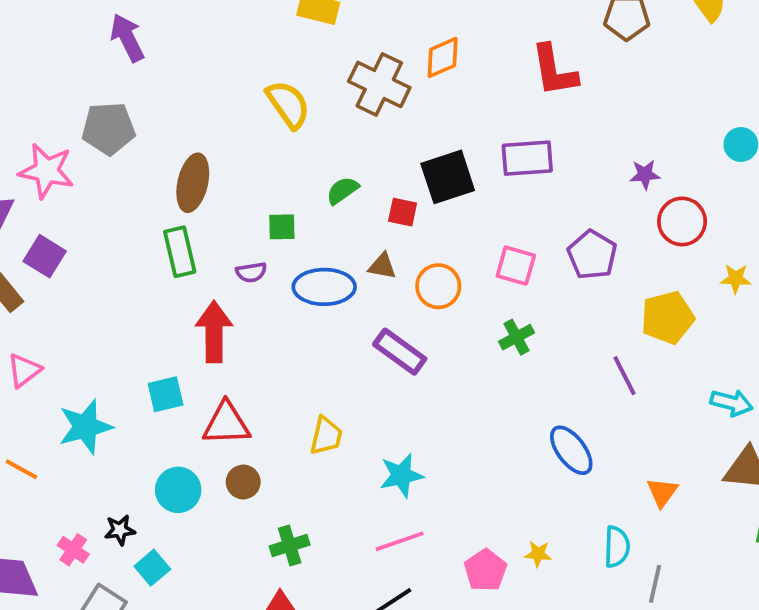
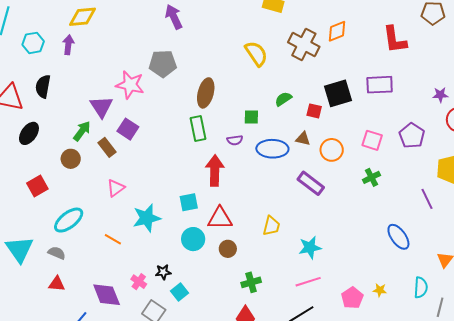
cyan circle: (178, 490) -> (193, 239), moved

